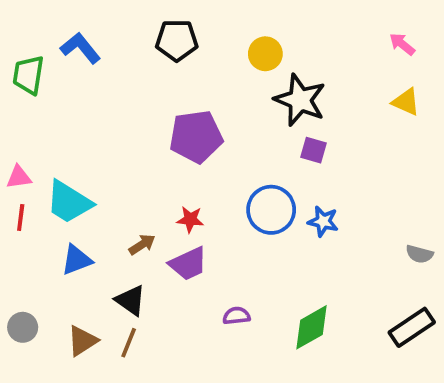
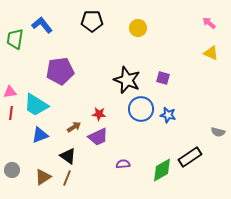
black star: (300, 100) -> (127, 80), moved
purple pentagon: (196, 137) -> (60, 71), moved
black rectangle: (412, 327) -> (190, 157), moved

